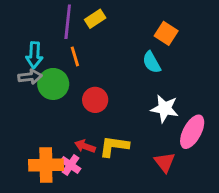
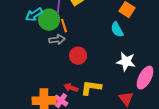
cyan arrow: (34, 55) -> (34, 15), moved, turned 54
gray arrow: (30, 77) -> (57, 40), moved
green circle: (53, 84) -> (49, 20), moved

